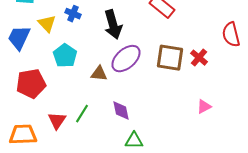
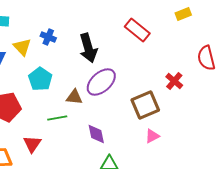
brown square: (170, 58) -> (145, 105), moved, turned -32
pink triangle: (204, 107) -> (152, 136), moved
green line: (82, 114) -> (57, 118), moved, turned 48

